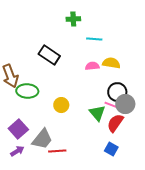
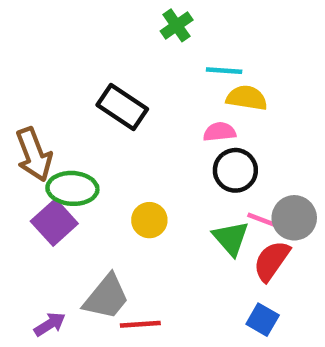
green cross: (73, 19) -> (177, 25), turned -32
yellow semicircle: (111, 63) -> (247, 98), moved
black circle: (117, 92) -> (235, 170), moved
purple square: (18, 129) -> (54, 222), moved

